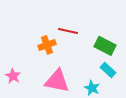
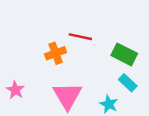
pink triangle: (57, 81) -> (67, 96), turned 48

